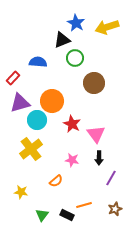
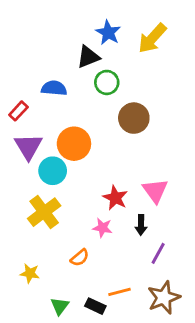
yellow arrow: (107, 27) -> (152, 38), turned -30
purple triangle: (20, 103) -> (28, 147), turned -45
red star: (72, 124) -> (115, 198), moved
pink triangle: (96, 134) -> (155, 191), moved
brown star: (115, 209) -> (164, 298), size x1.6

